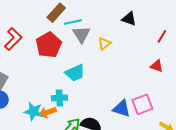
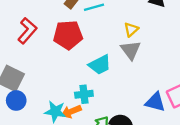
gray triangle: (81, 34) -> (131, 50), moved
red pentagon: (49, 45) -> (68, 35), turned 30

